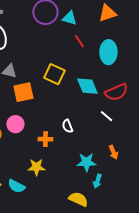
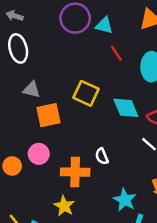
orange cross: (45, 139) -> (75, 172), size x1.6
cyan star: (86, 162) -> (125, 200), turned 30
yellow star: (36, 167) -> (64, 206), turned 30

